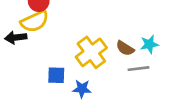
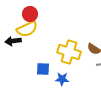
yellow cross: (91, 52) -> (69, 52), turned -35

